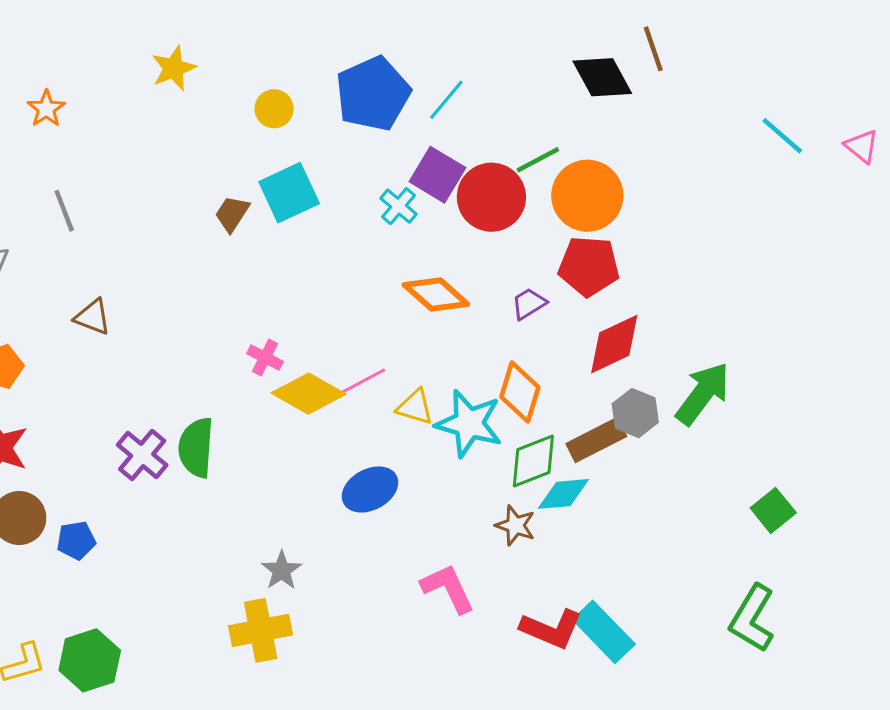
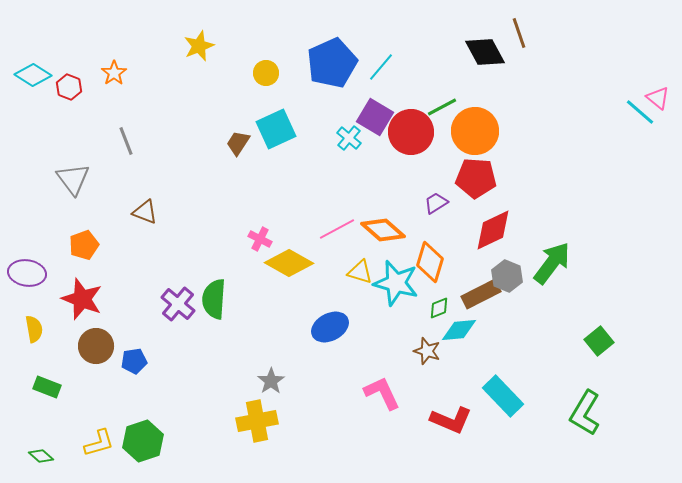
cyan line: (782, 136) -> (640, 112), moved
orange diamond: (436, 295) -> (383, 230), moved
pink line: (359, 383) -> (337, 229), moved
green diamond: (533, 461) -> (439, 308), size x0.6
cyan rectangle: (604, 632) -> (503, 396), moved

